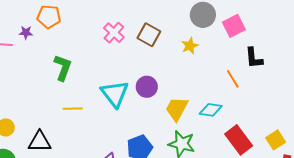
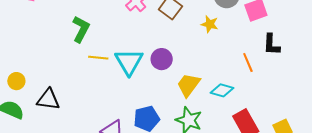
yellow star: (190, 46) -> (210, 24), turned 30
yellow line: (73, 109) -> (98, 58), moved

